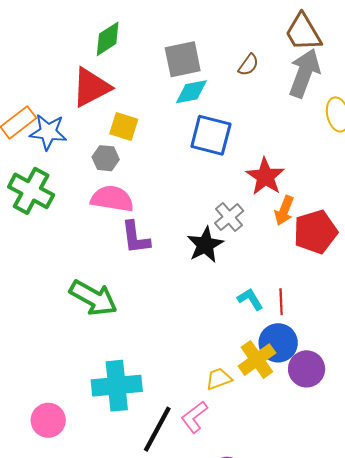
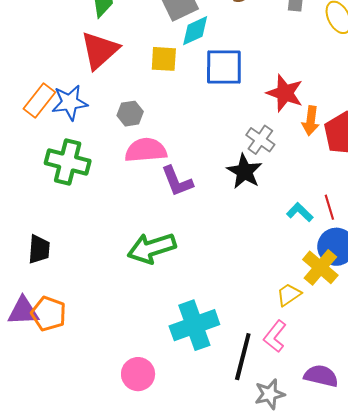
yellow square: (124, 127) -> (164, 59), moved
green arrow: (93, 298) -> (152, 248), turned 147

